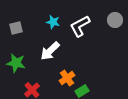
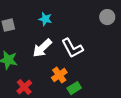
white L-shape: (80, 26) -> (72, 48), moved, turned -90

